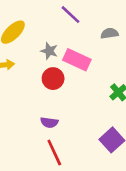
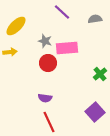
gray semicircle: (109, 33) -> (95, 19), moved
pink rectangle: (77, 60) -> (67, 48), turned -30

